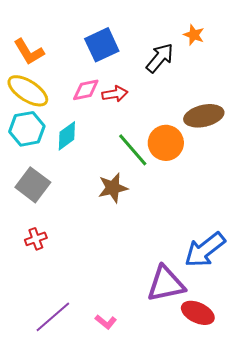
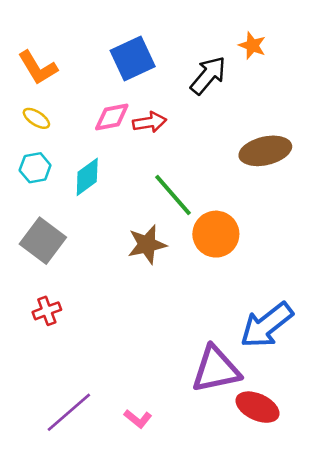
yellow ellipse: (28, 91) -> (36, 118), size x0.5
cyan hexagon: (27, 129) -> (35, 168), size x0.7
orange circle: (166, 143) -> (216, 234), moved

